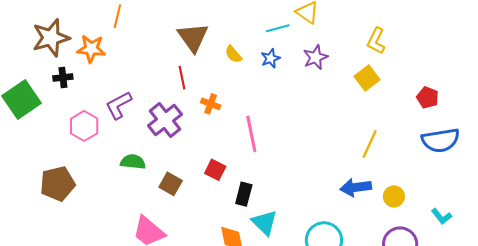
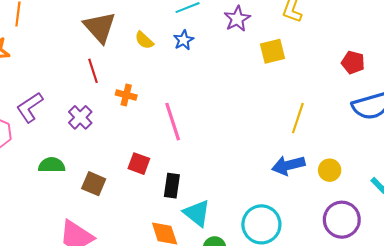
purple star: (315, 57) -> (237, 19), moved
yellow square: (367, 78) -> (273, 51), moved, turned 30
purple cross: (165, 120) -> (80, 117), size x0.7

